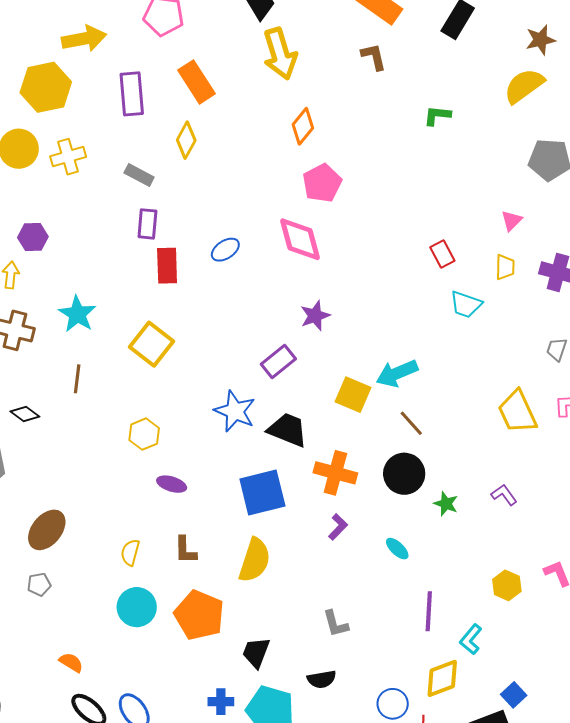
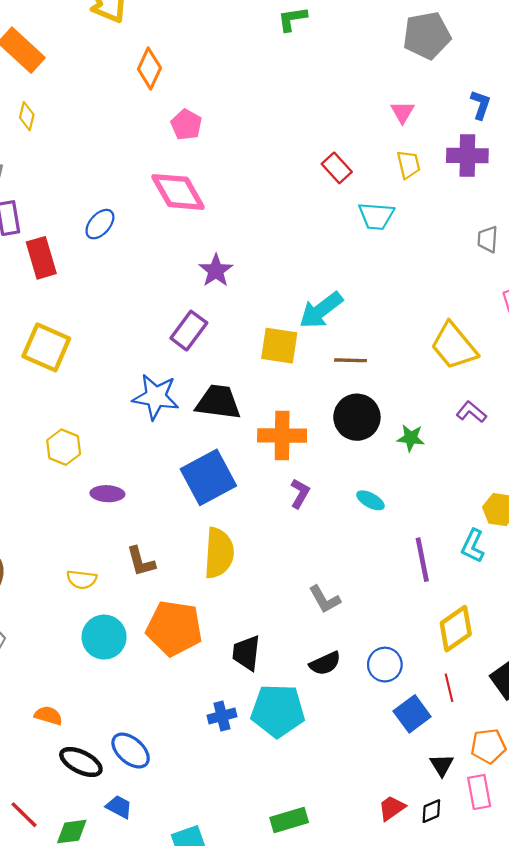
yellow diamond: (186, 140) -> (27, 116), size x0.7
pink pentagon: (322, 183) -> (186, 125), size x0.7
yellow trapezoid: (517, 412) -> (454, 346), moved
brown line: (411, 423) -> (350, 360), turned -32
yellow semicircle: (130, 552) -> (82, 579), turned -84
cyan L-shape: (471, 639) -> (473, 546), moved
blue circle: (393, 704) -> (385, 665), moved

